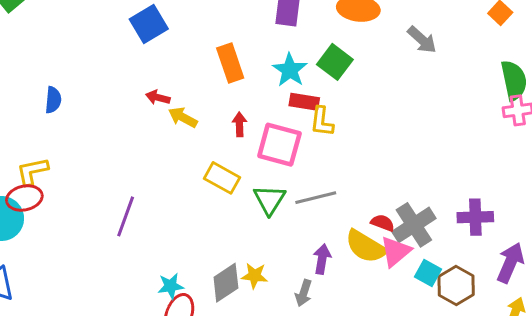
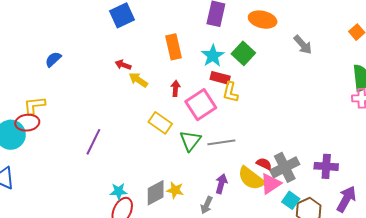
blue semicircle: (53, 100) -> (53, 59), turned -144
pink square: (279, 145) -> (201, 105), turned 36

